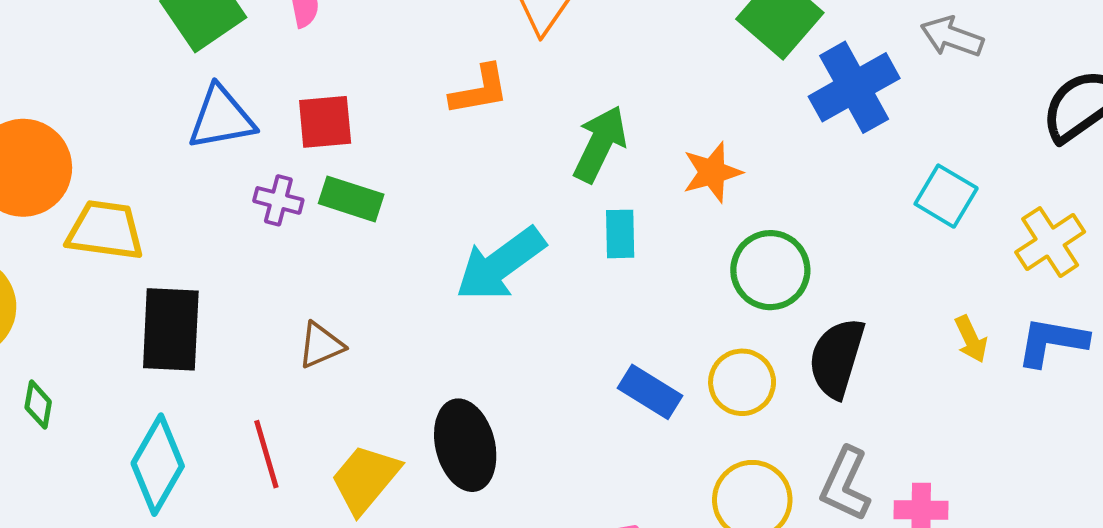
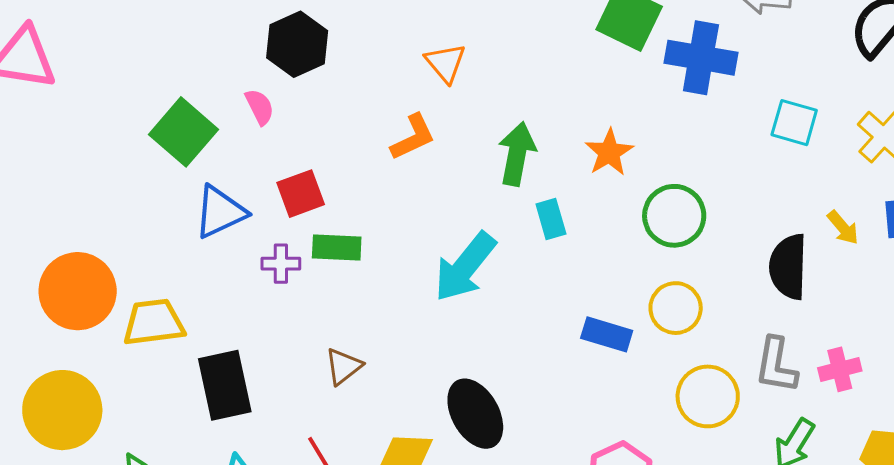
blue cross: (854, 87) -> (701, 58), turned -36
black semicircle: (837, 358) -> (788, 267), moved

